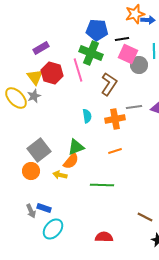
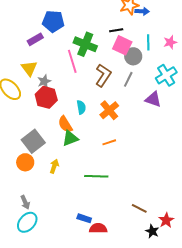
blue pentagon: (97, 30) -> (53, 21), moved
red hexagon: (52, 73) -> (46, 97), moved
gray star: (34, 96) -> (44, 81), moved
gray line: (134, 107) -> (128, 79), moved, turned -56
orange cross: (115, 119) -> (109, 110), turned -30
orange semicircle: (71, 161) -> (65, 124), moved, turned 108
yellow arrow: (60, 175) -> (54, 166), turned 96
blue rectangle: (44, 208) -> (84, 218), moved
cyan ellipse: (53, 229) -> (27, 222), moved

